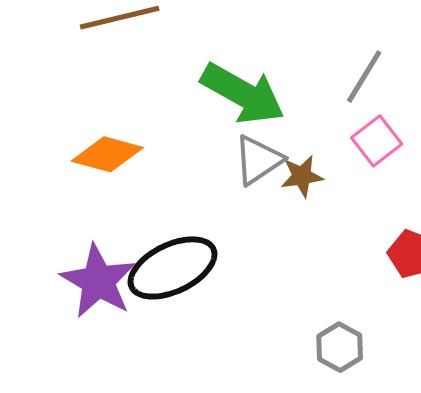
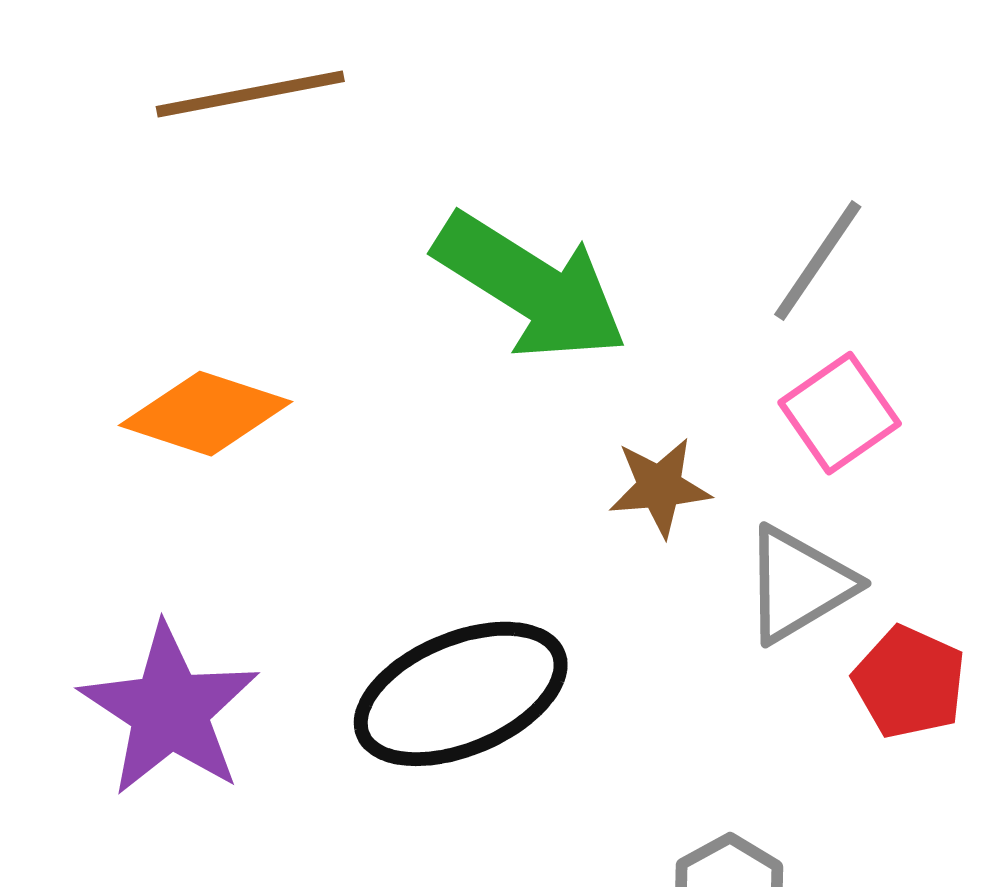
gray triangle: (258, 160) -> (799, 584), moved
black ellipse: (173, 268) -> (461, 694), moved

